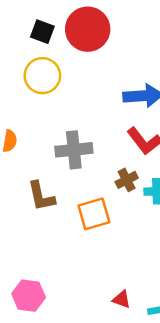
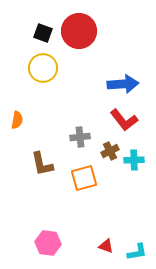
gray cross: (74, 150) -> (80, 137), moved, size x0.7
pink hexagon: (29, 296) -> (48, 243), moved

